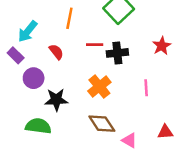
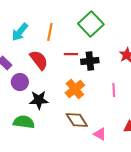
cyan arrow: (28, 31) -> (20, 32), moved
red semicircle: (56, 52) -> (39, 60), size x1.5

